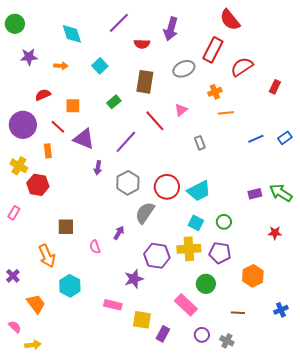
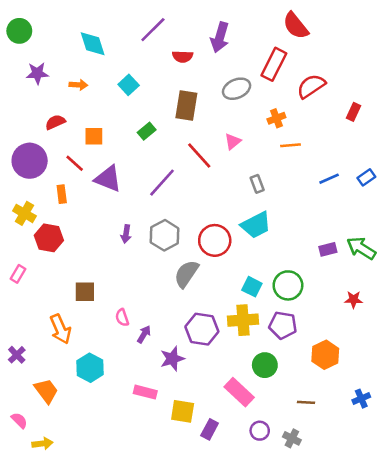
purple arrow: (98, 168) -> (126, 234), moved
cyan trapezoid: (199, 191) -> (256, 225), moved
green circle: (224, 222) -> (288, 285), size x1.5
purple arrow: (119, 233) -> (144, 334), moved

